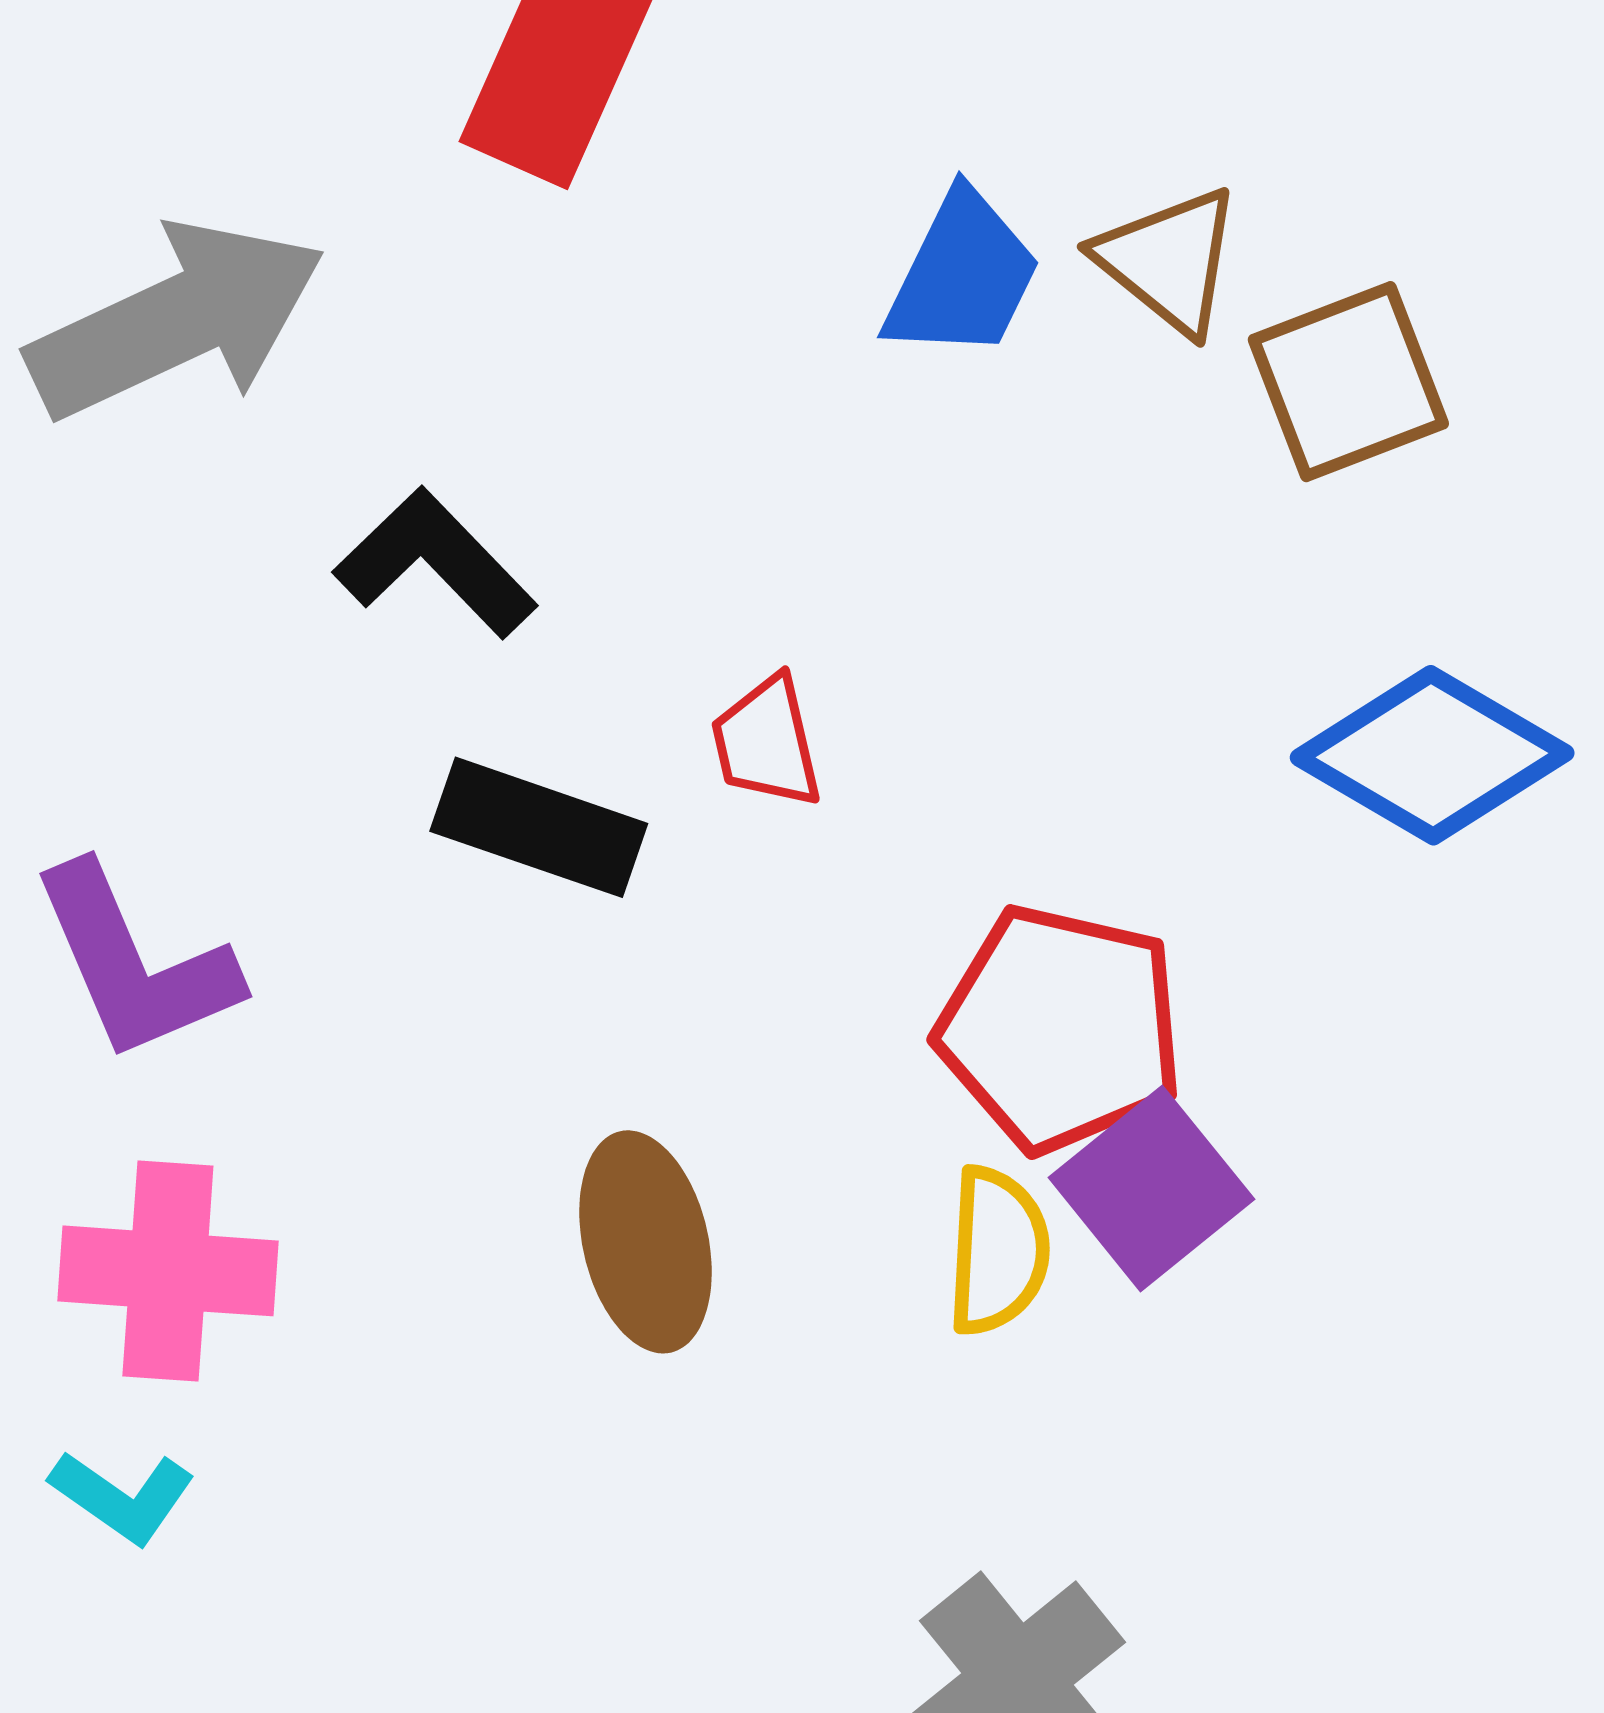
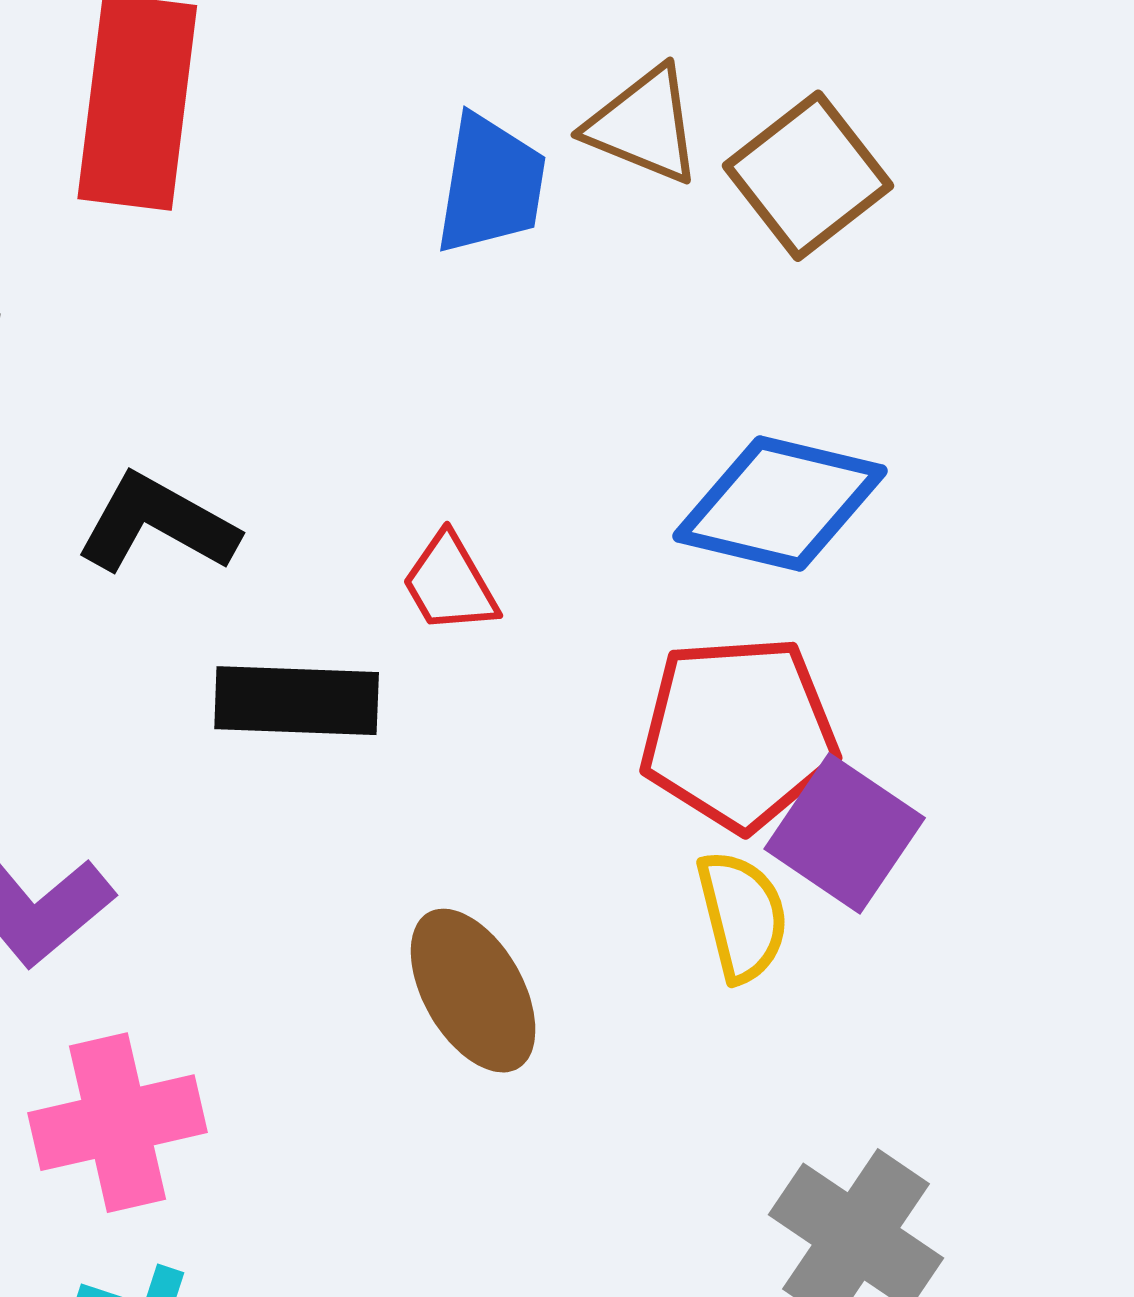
blue diamond: (1432, 755) -> (780, 504), moved

